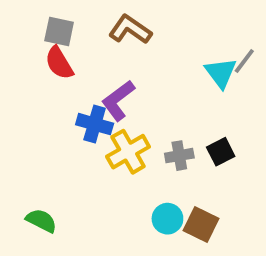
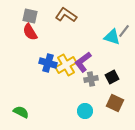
cyan triangle: (221, 73) -> (112, 37), turned -36
purple L-shape: (118, 100) -> (83, 62), moved
yellow cross: (128, 152) -> (66, 65), moved
brown square: (201, 225) -> (115, 103), moved

